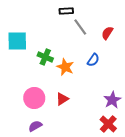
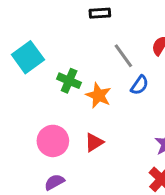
gray line: (80, 27) -> (123, 56), moved
cyan square: (17, 41) -> (28, 57), turned -35

